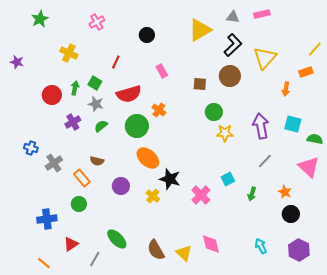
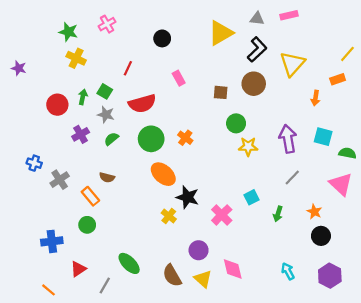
green star: (40, 19) -> (68, 32), moved, turned -30
orange cross: (159, 110) -> (185, 138), moved
purple circle: (121, 186) -> (199, 250), moved

